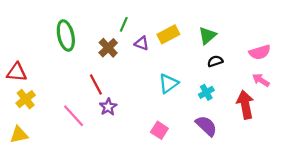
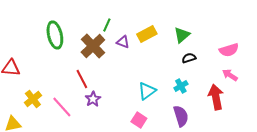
brown cross: (108, 48) -> (93, 46), size x1.4
cyan triangle: (168, 83) -> (147, 91), moved
yellow cross: (26, 99) -> (33, 99), moved
purple semicircle: (206, 126) -> (181, 116), turned 30

